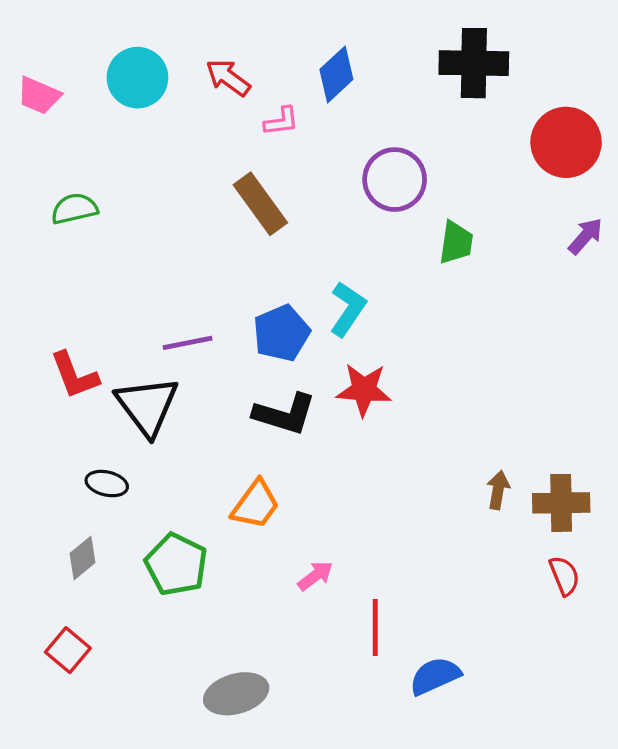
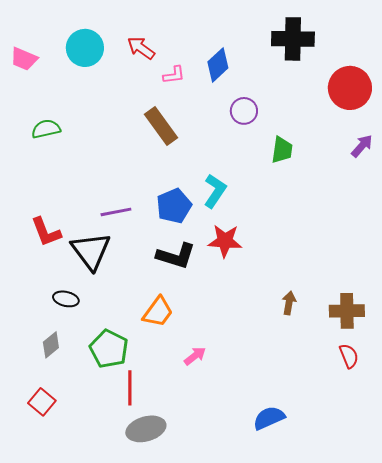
blue diamond: (336, 74) -> (218, 65), moved
purple circle: (395, 180) -> (244, 111), size x0.7
brown arrow: (498, 490) -> (289, 303), moved
red line: (375, 627) -> (130, 388), moved

